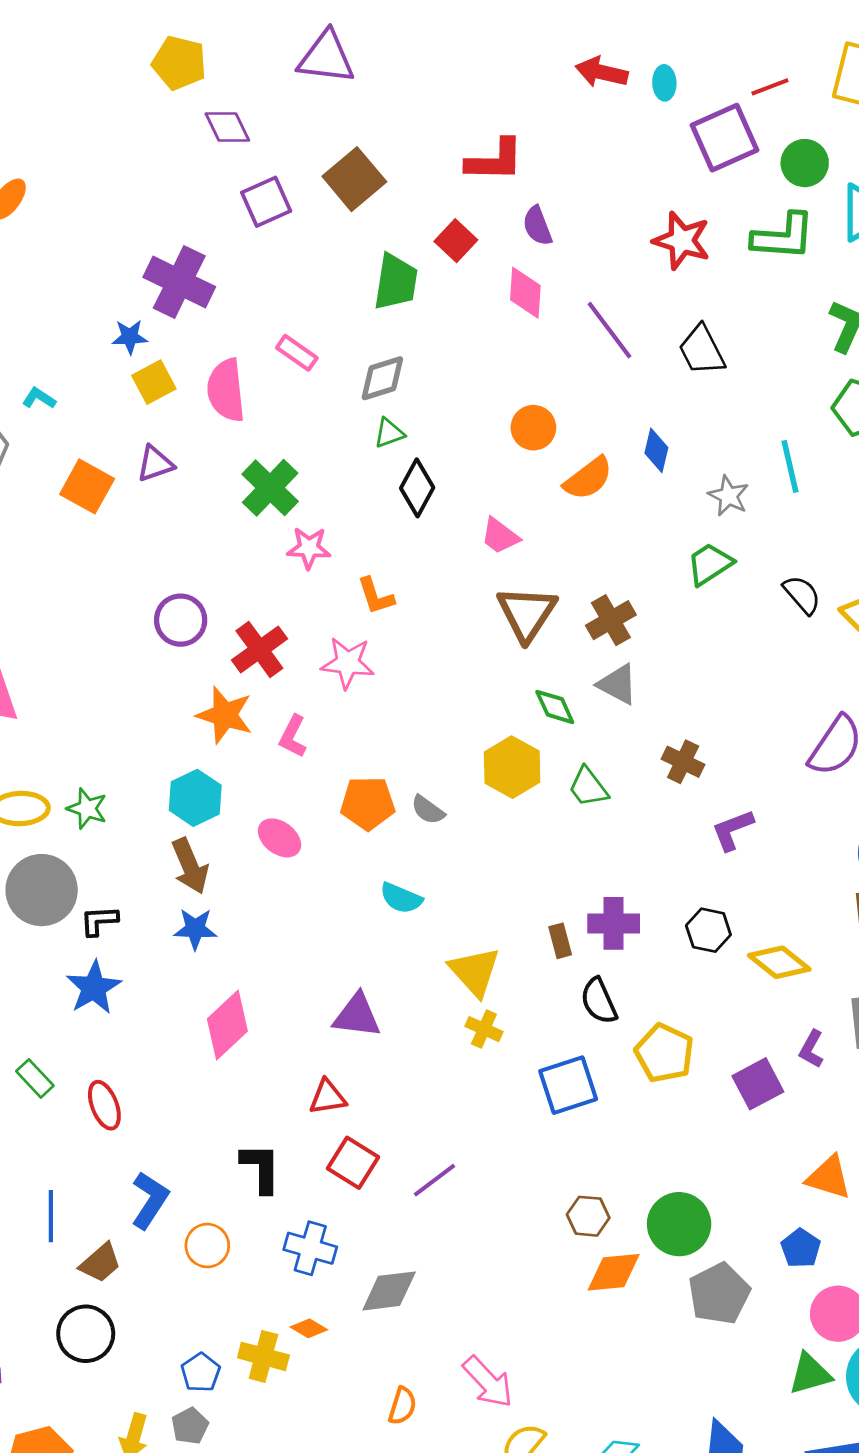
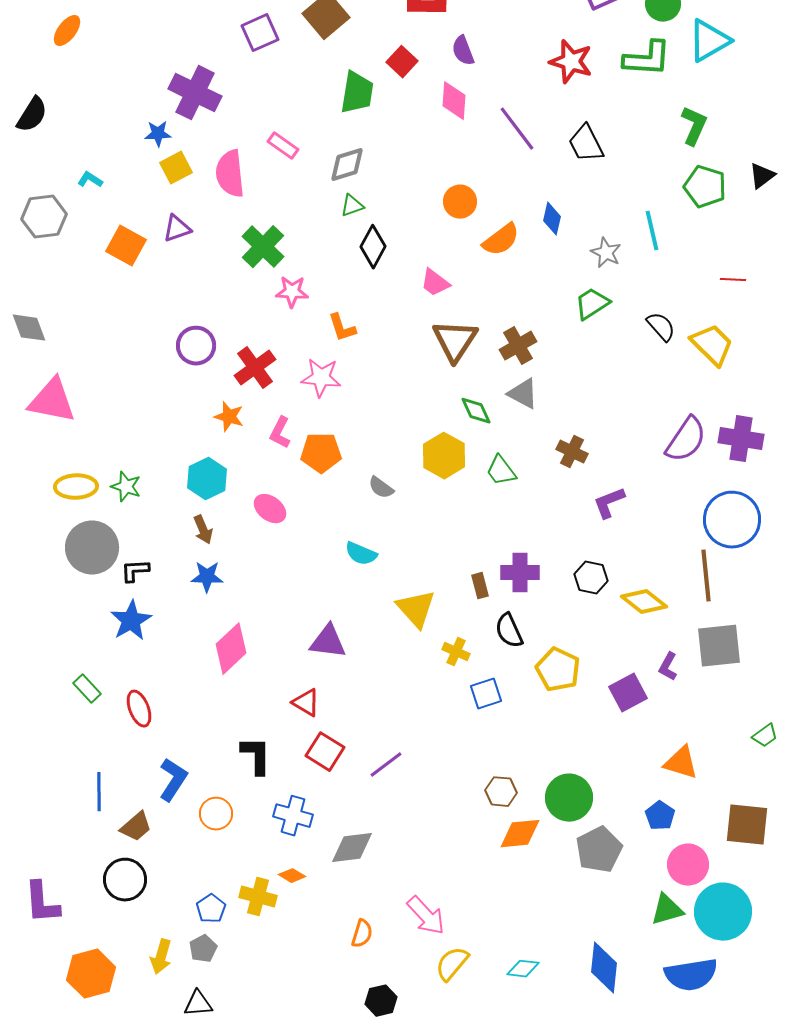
orange star: (225, 715) -> (229, 417), size x0.7
orange pentagon: (368, 803) -> (321, 453), moved
brown arrow: (190, 866) -> (203, 530), size x0.7
yellow cross: (484, 1029) -> (456, 652), moved
blue square: (568, 1085) -> (486, 694), size x0.7
red triangle: (328, 1097) -> (306, 703), turned 40

